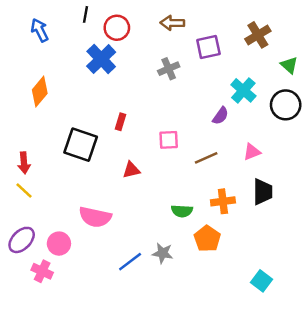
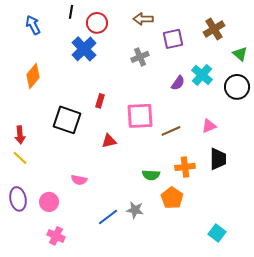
purple semicircle: (221, 116) -> (178, 83), moved
pink square: (169, 140) -> (140, 116), size x1.6
pink semicircle: (95, 217) -> (79, 180), size x0.6
purple ellipse: (22, 240) -> (18, 199), turned -55
pink cross: (42, 271) -> (56, 236), moved

